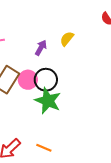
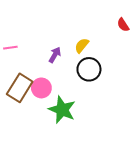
black circle: (46, 80) -> (89, 69), moved

